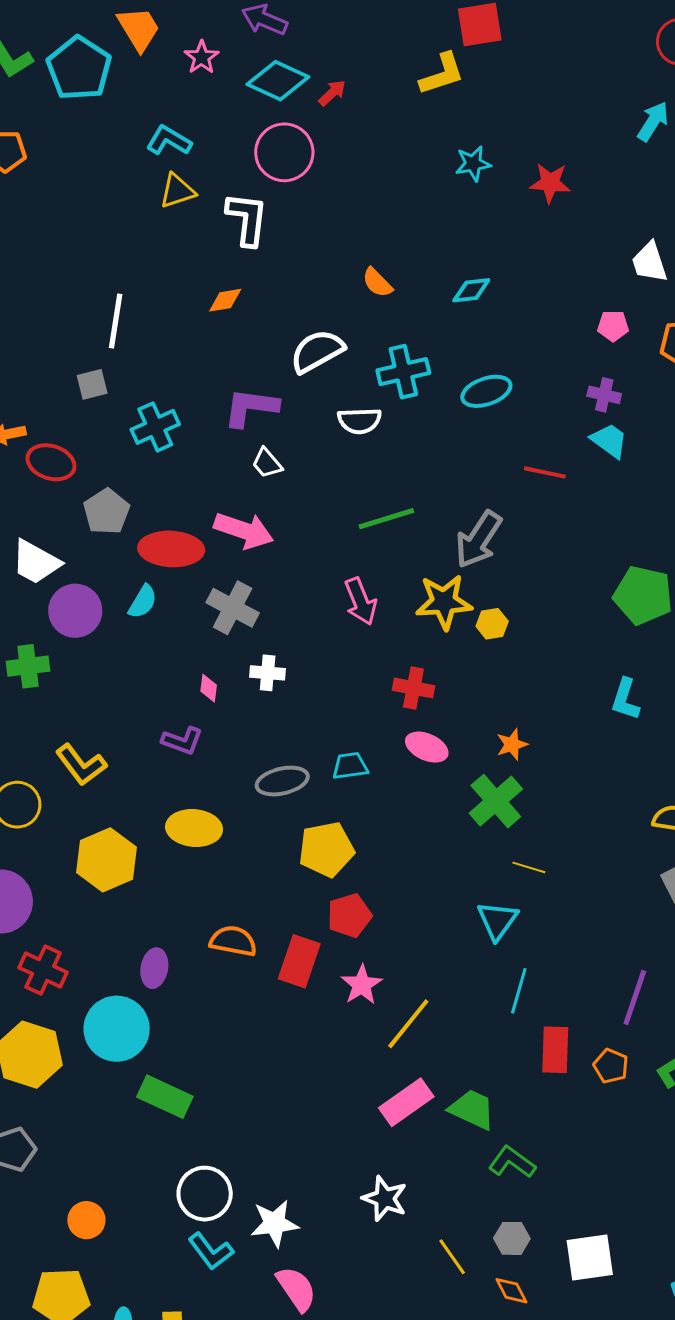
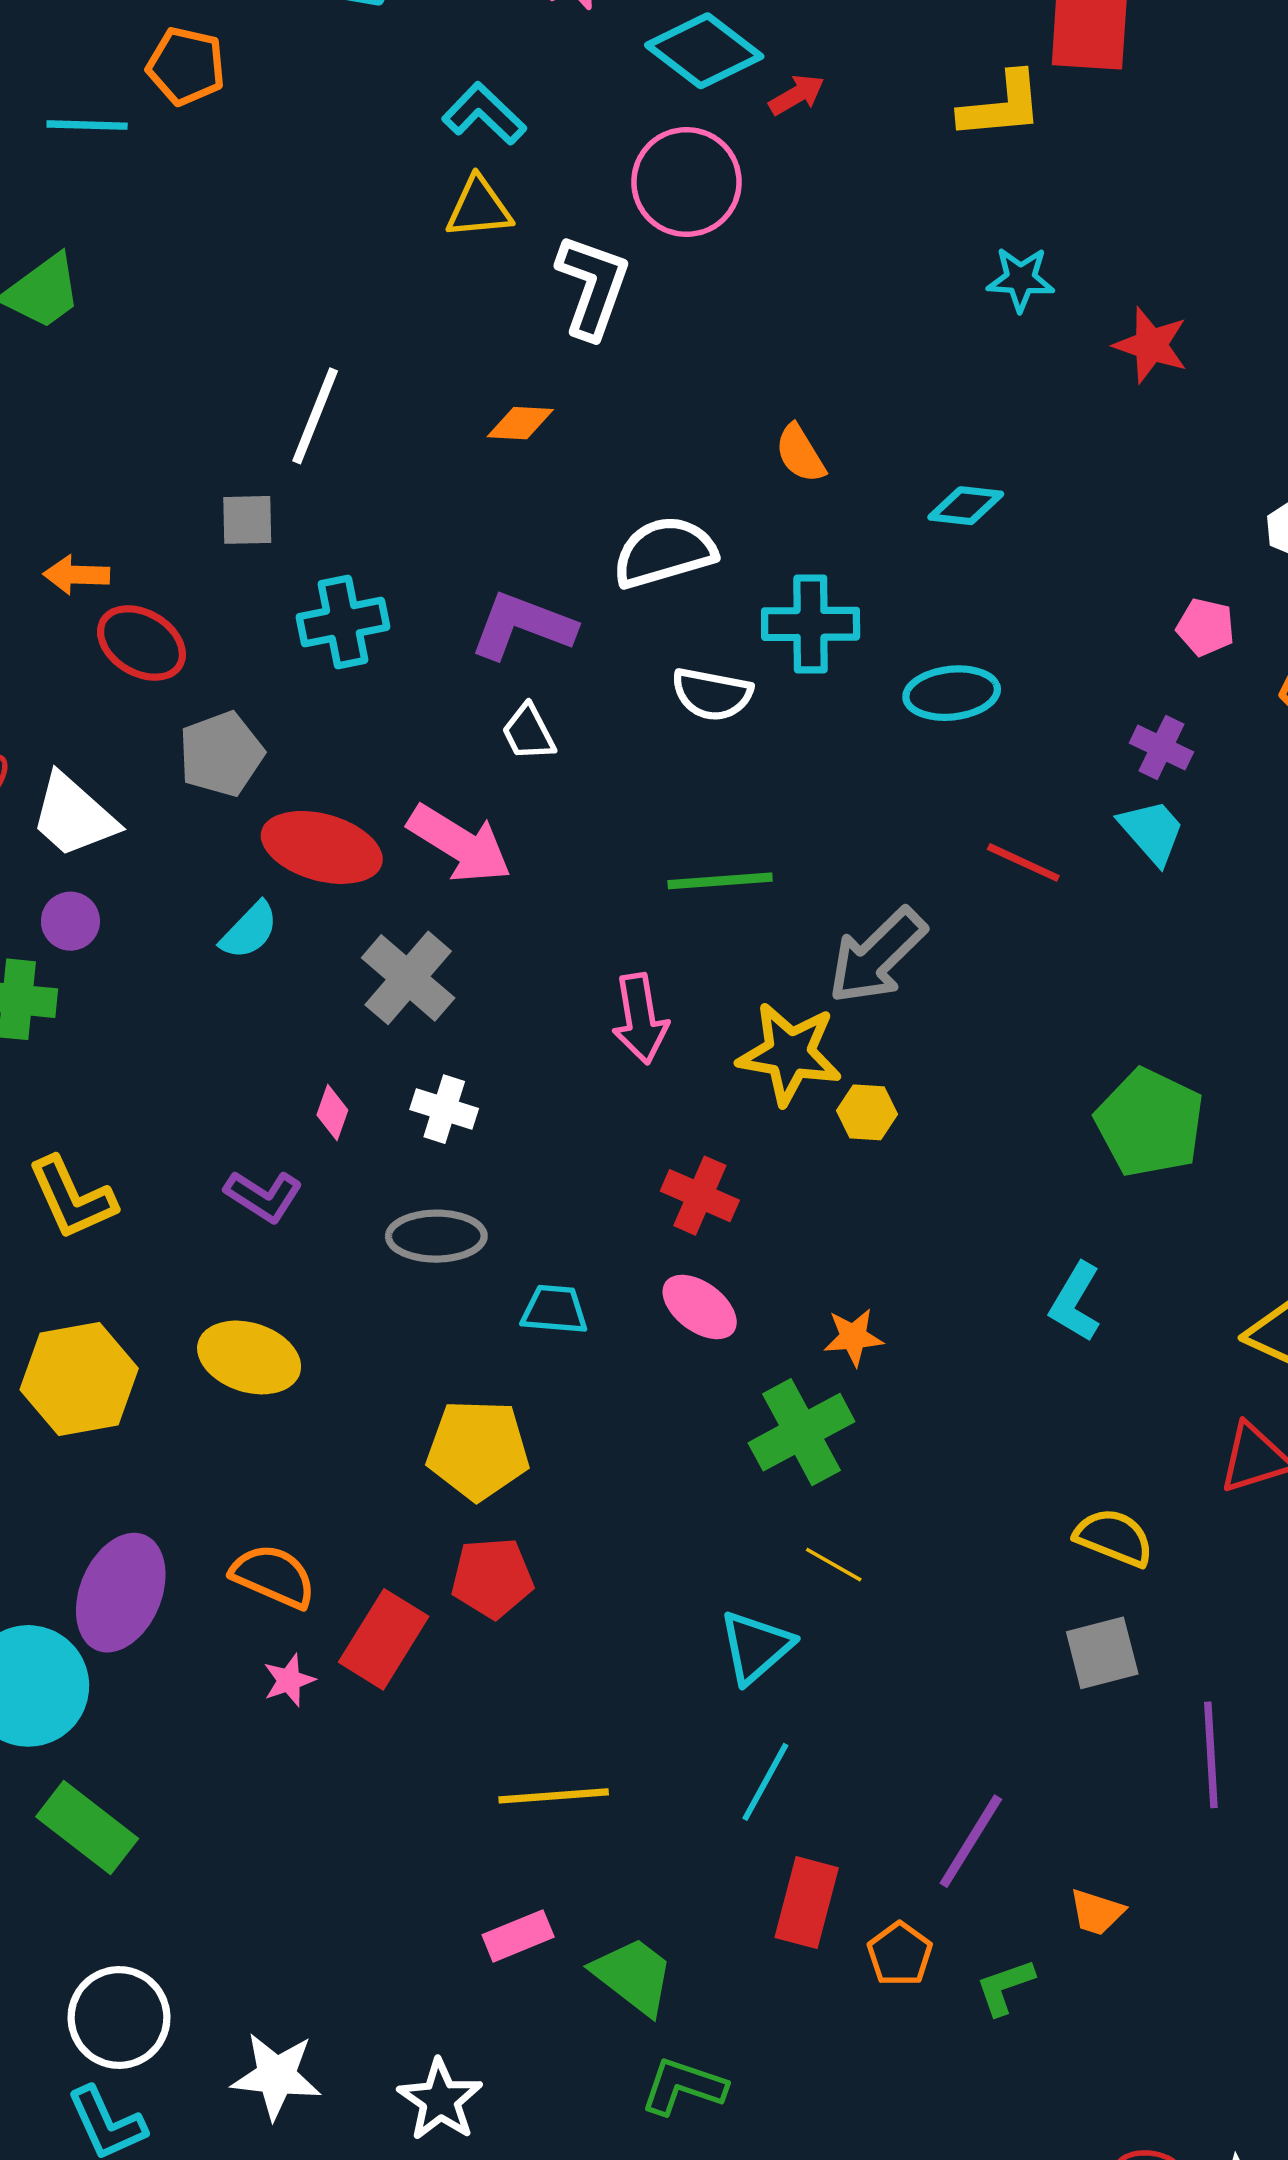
purple circle: (75, 611) -> (70, 921), moved, size x0.6
gray ellipse: (282, 781) -> (436, 1236), moved
purple ellipse: (154, 968) -> (121, 1593), size x1.6
pink star: (362, 985) -> (289, 1680), moved, size x0.7
yellow line: (408, 1024) -> (554, 1796), turned 34
pink rectangle: (406, 1102) -> (518, 1936), size x0.7
green L-shape: (512, 1162) -> (683, 2086), turned -30
white star: (275, 1223) -> (276, 2076), moved

